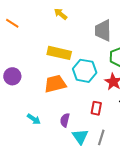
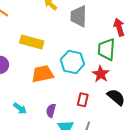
gray trapezoid: (103, 30) -> (79, 16), moved
yellow rectangle: (59, 53) -> (32, 42), moved

